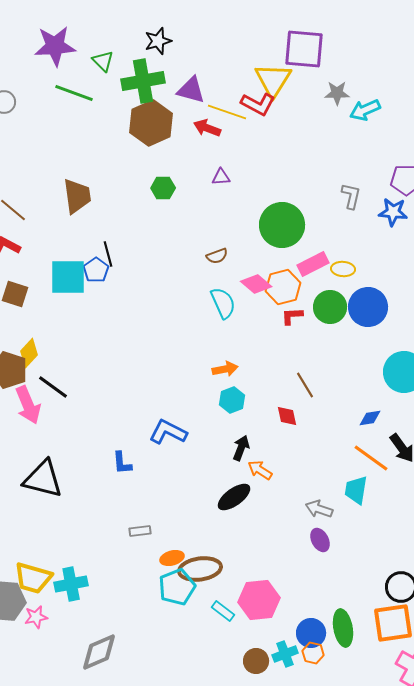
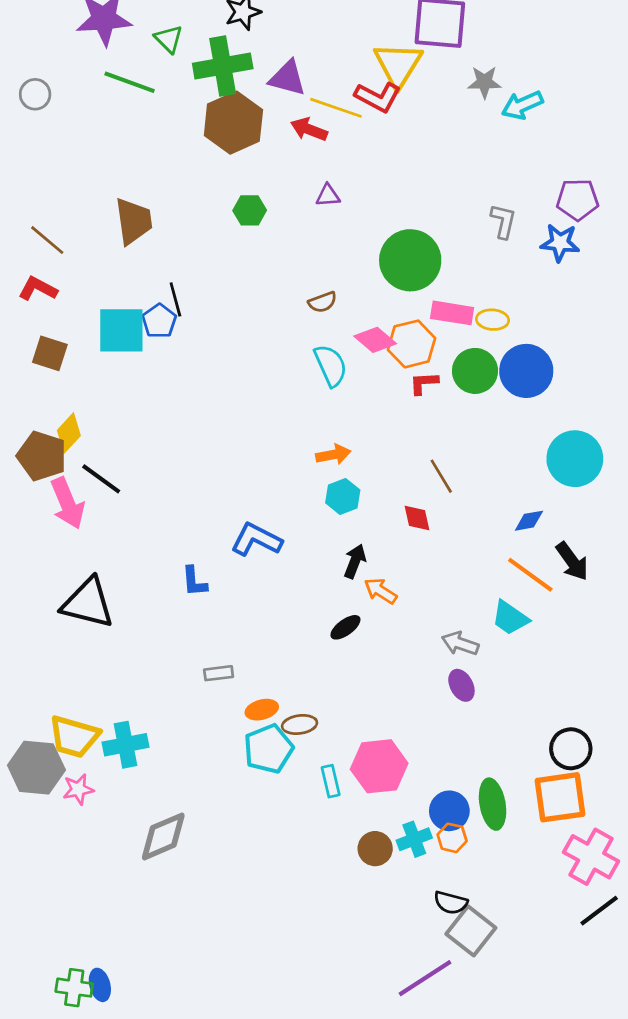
pink rectangle: (313, 264) -> (452, 313), turned 36
cyan trapezoid: (356, 490) -> (510, 618), turned -64
black ellipse: (234, 497) -> (345, 627), size x0.7
brown ellipse: (200, 569) -> (300, 724), size x0.6
cyan rectangle: (223, 611) -> (331, 781), turned 40

